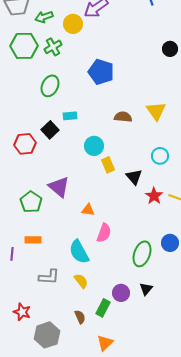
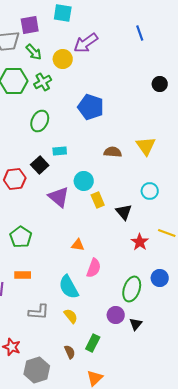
green arrow: (44, 17) -> (34, 52), turned -114
purple triangle: (59, 187) -> (59, 197), moved
red star: (154, 196) -> (140, 242), moved
purple circle: (121, 293) -> (116, 315), moved

